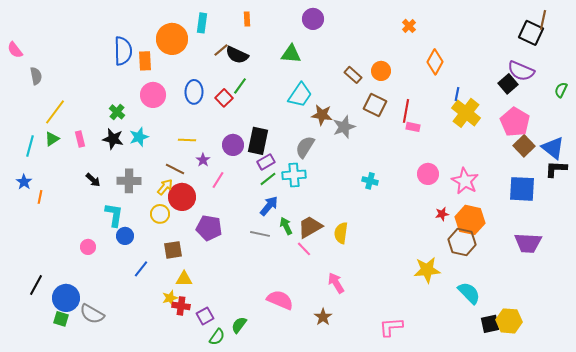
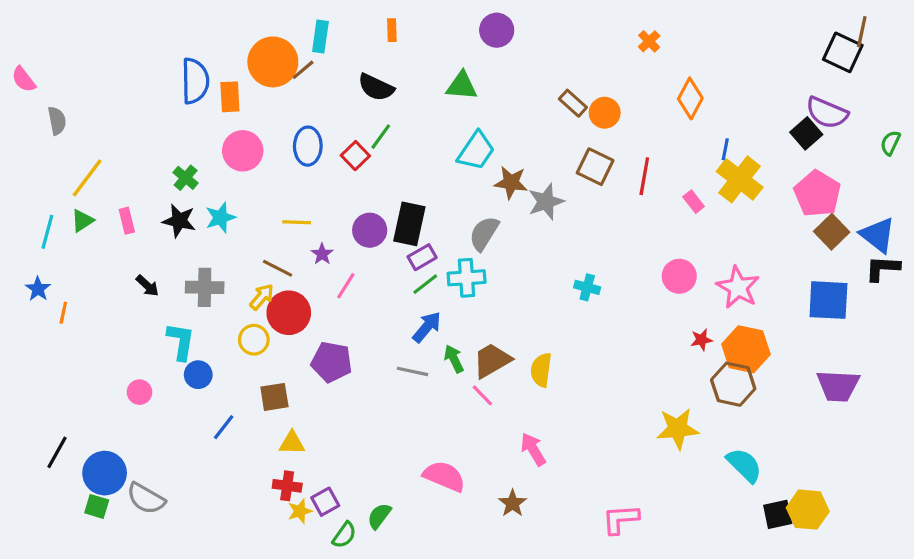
brown line: (221, 50) -> (303, 70), moved
brown rectangle: (353, 75) -> (573, 103), moved
pink rectangle: (413, 127) -> (694, 202), moved, turned 40
yellow star: (170, 298) -> (300, 511), moved

